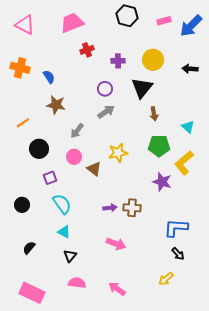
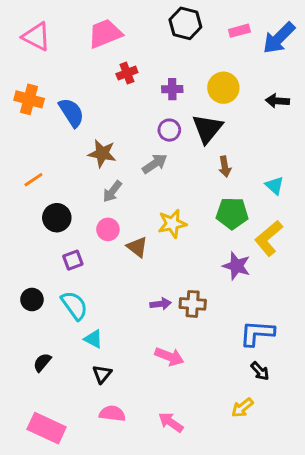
blue semicircle: (49, 77) -> (71, 113), size x1.5
purple circle: (105, 89) -> (169, 130), moved
brown star: (56, 105) -> (102, 153), moved
cyan semicircle: (62, 204) -> (74, 305), moved

